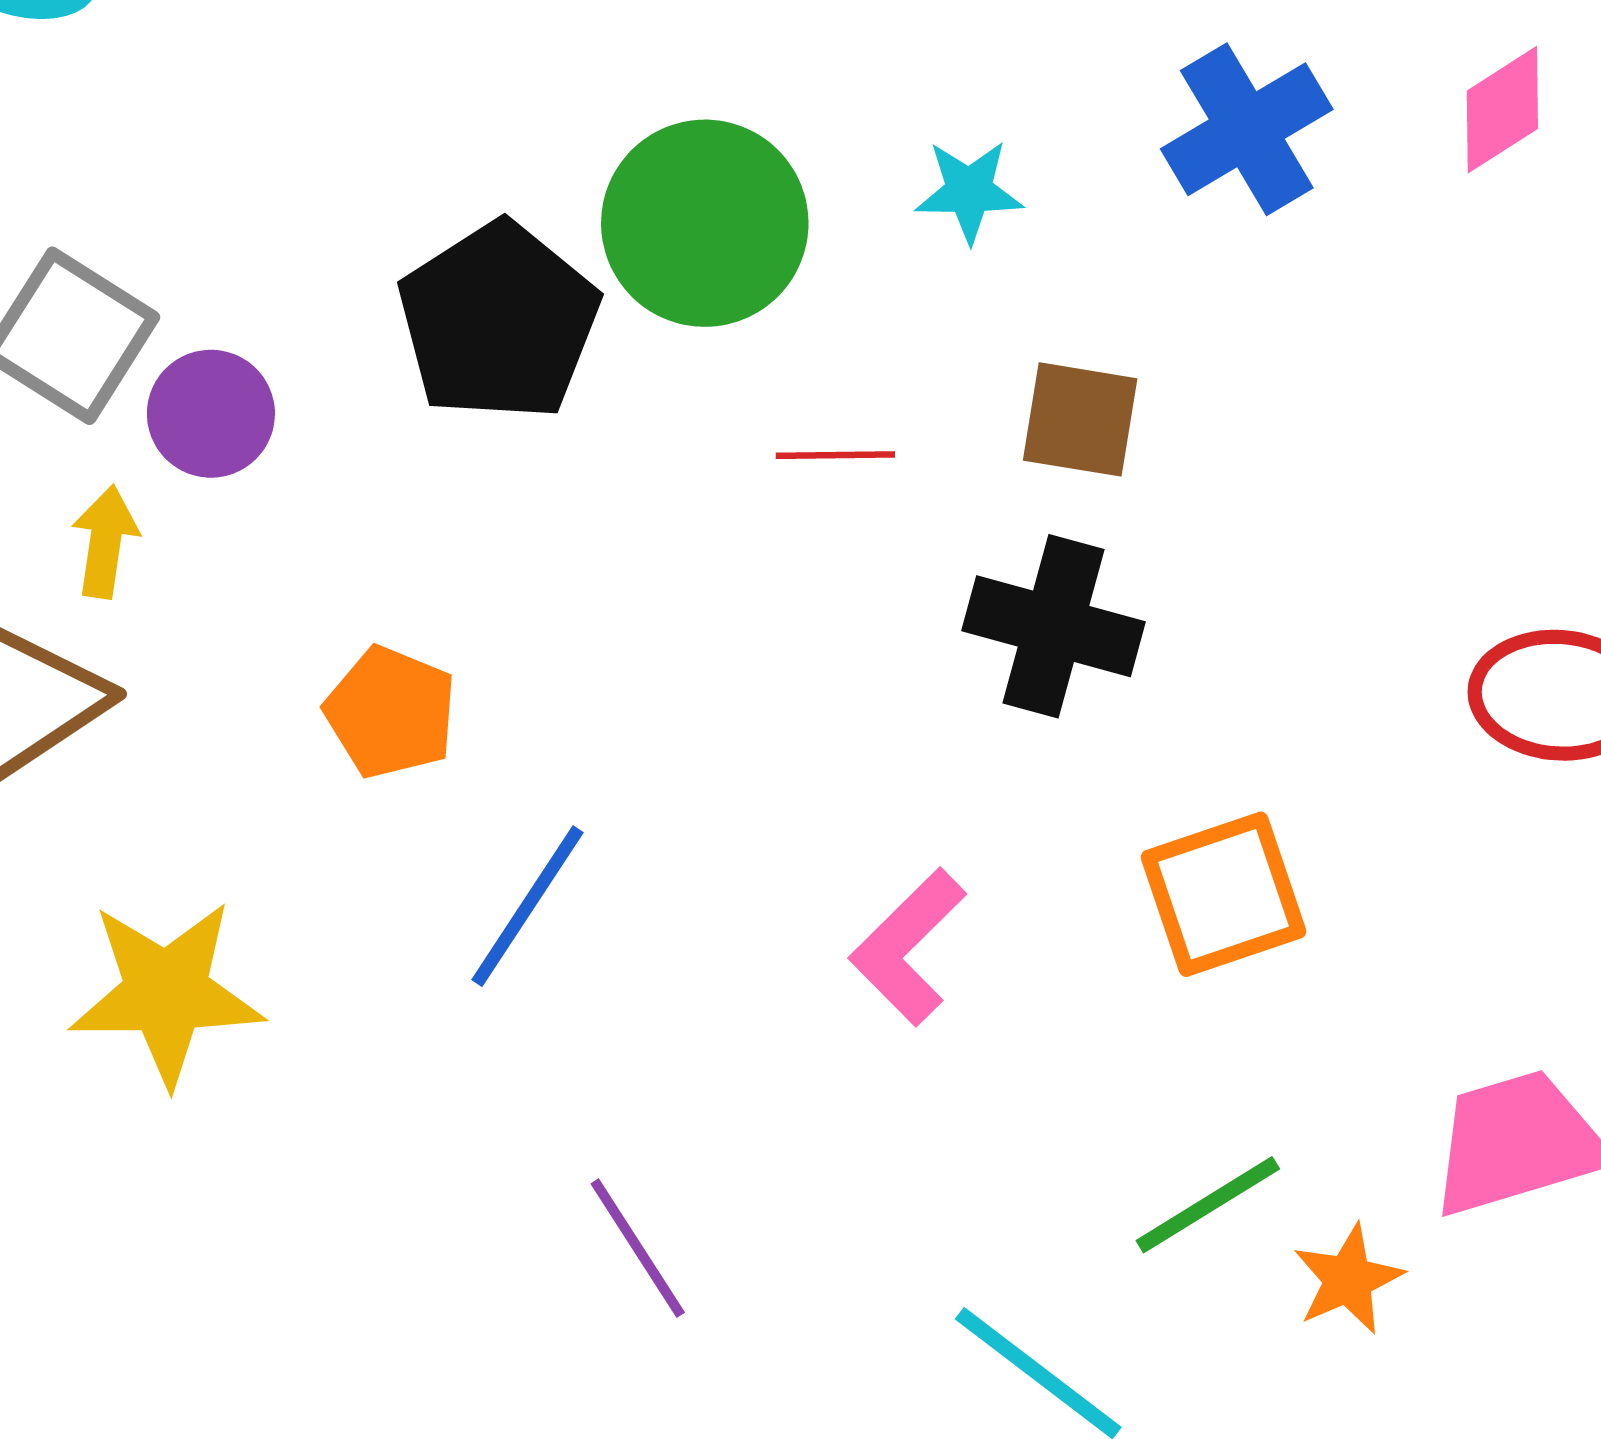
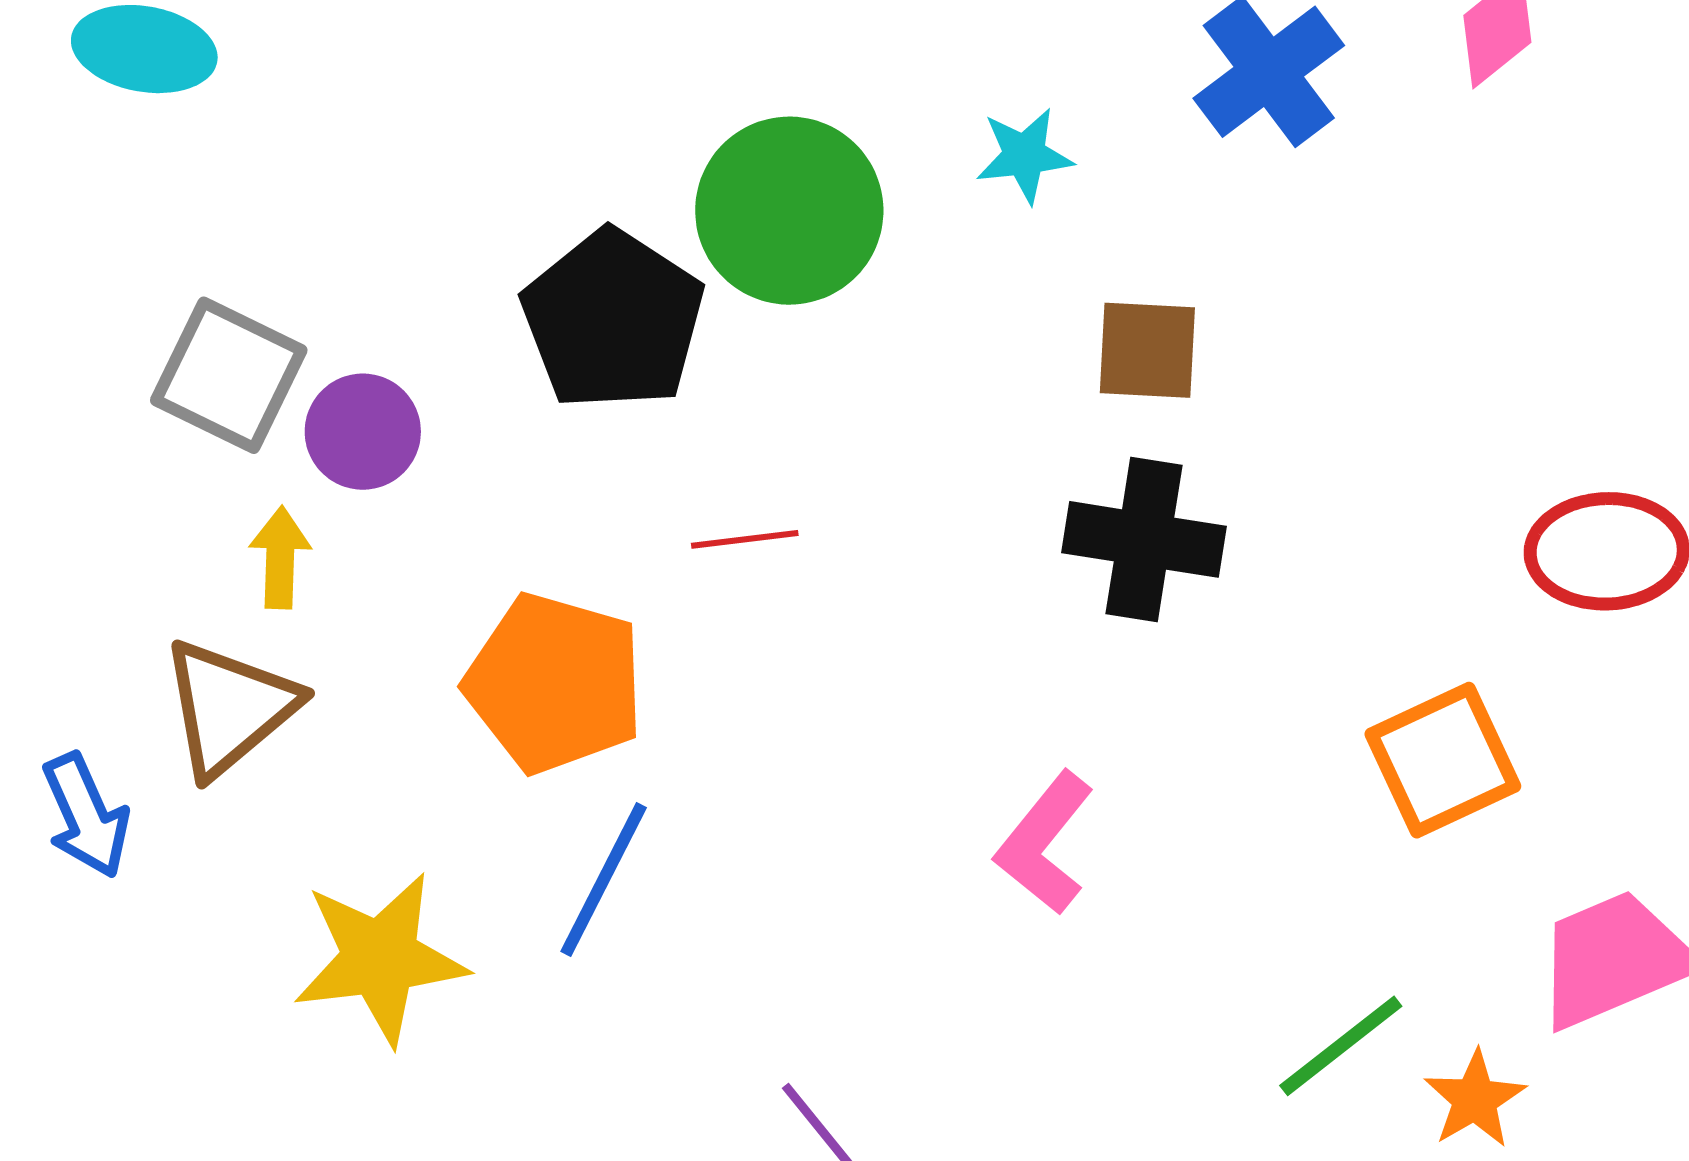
red line: (835, 455) -> (745, 539), moved
orange pentagon: (391, 712) -> (555, 683), size x1.5
orange square: (1223, 894) -> (1443, 760), moved
blue line: (528, 906) -> (604, 880), moved

